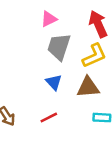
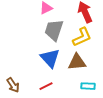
blue triangle: (54, 82) -> (50, 58), size x1.5

